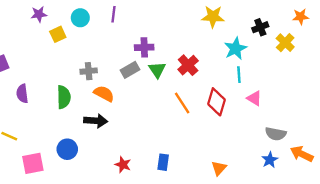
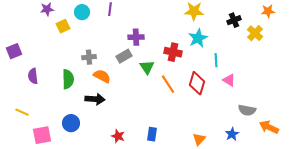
cyan star: (235, 49) -> (198, 38), moved
red cross: (188, 65) -> (173, 52), turned -36
green triangle: (157, 70) -> (147, 67), moved
blue star: (270, 160) -> (232, 134), moved

